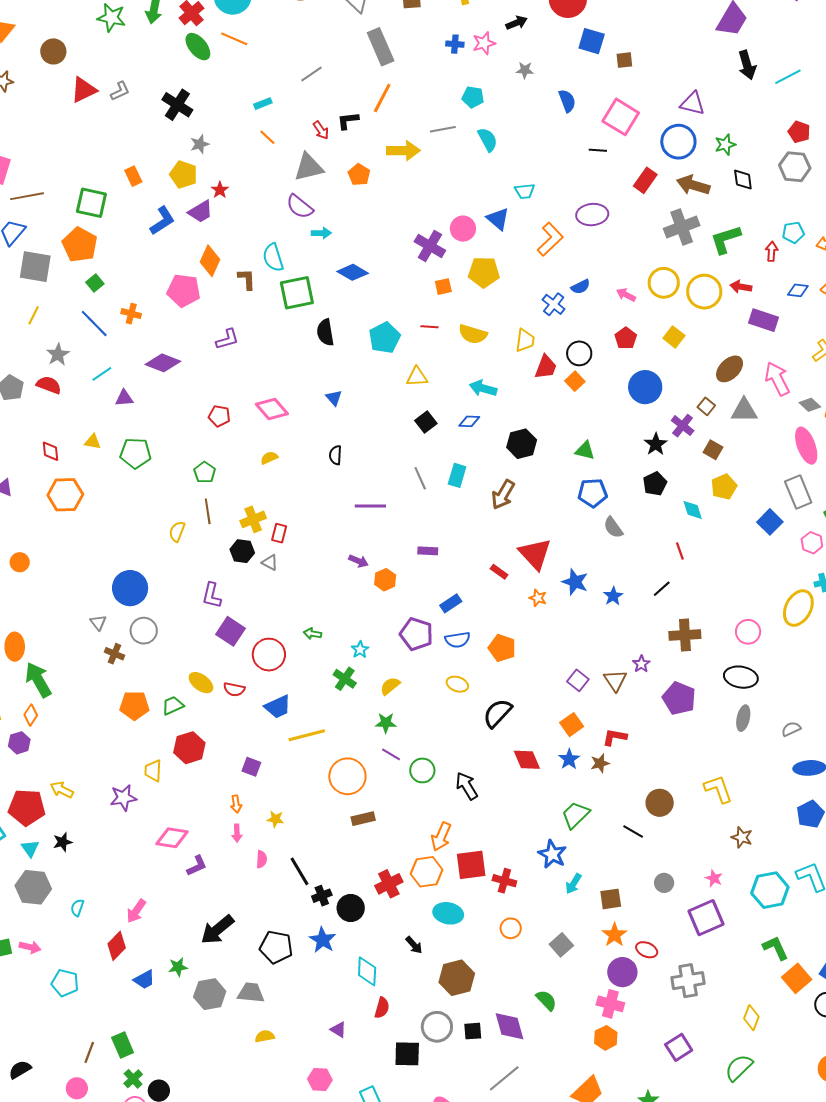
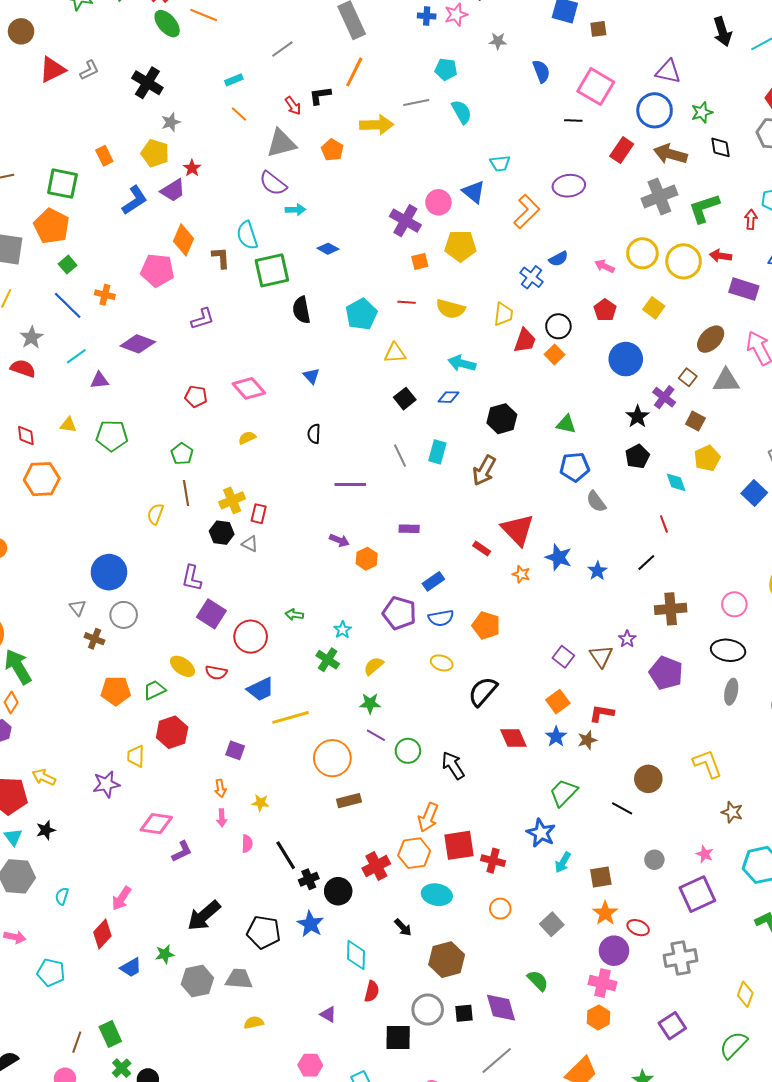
blue diamond: (353, 272) -> (328, 249), size x0.7

